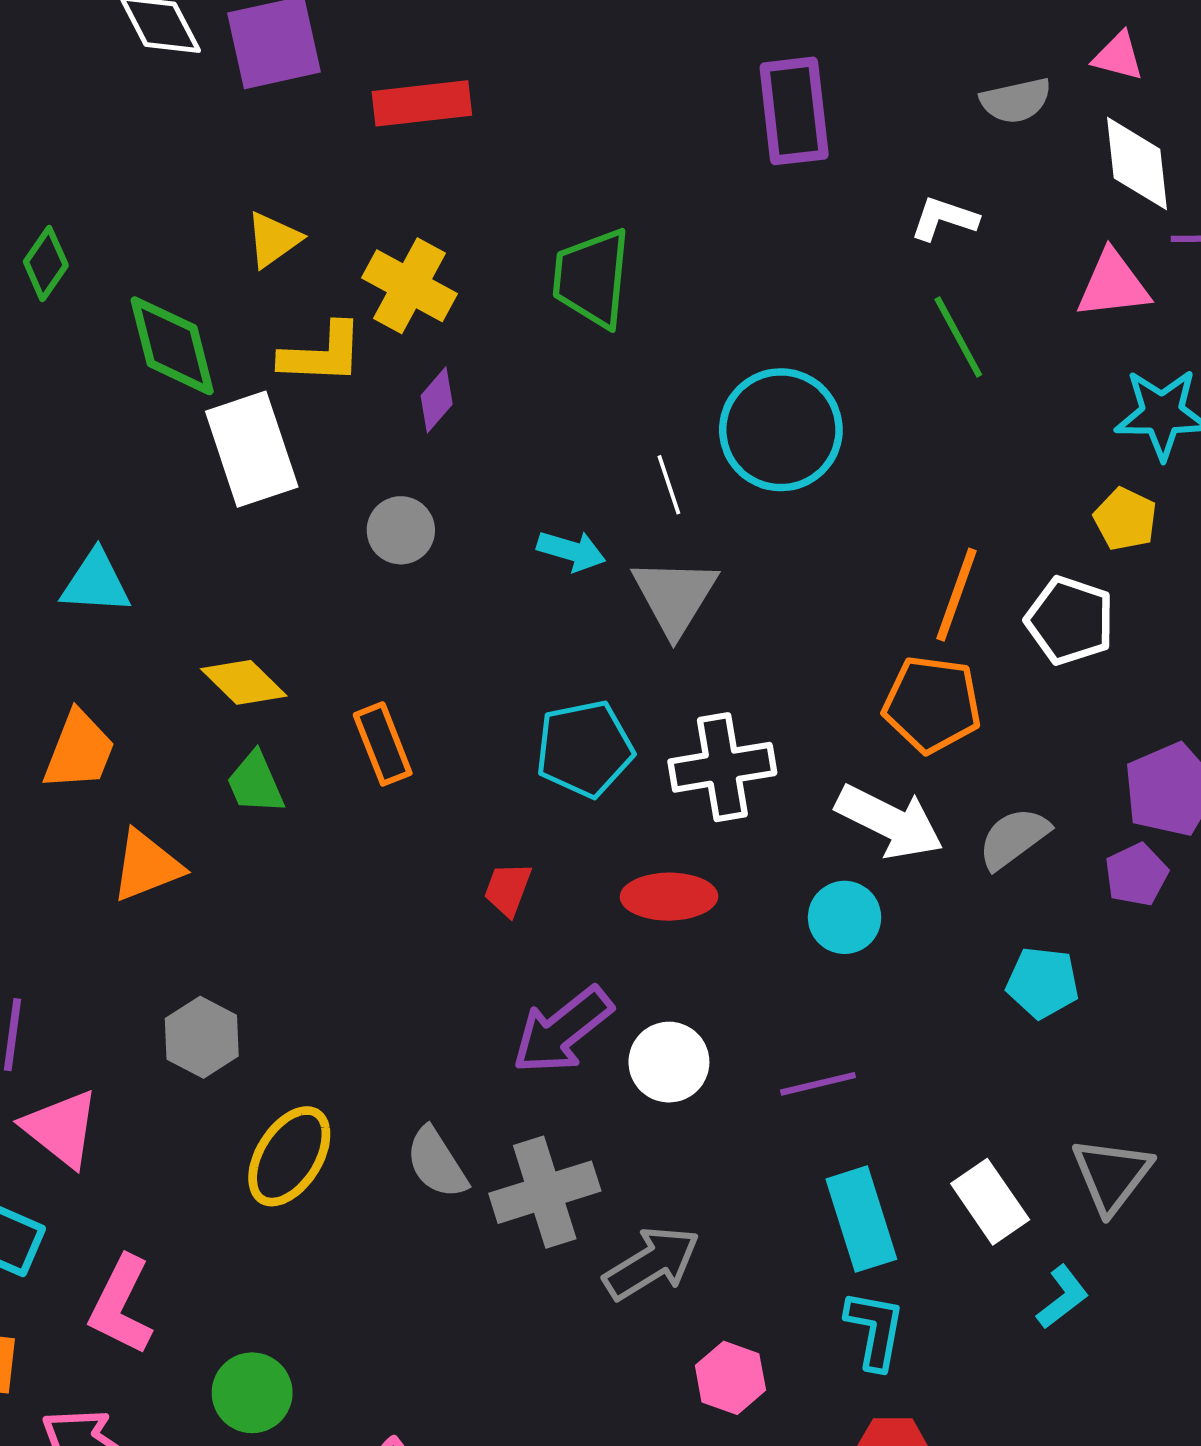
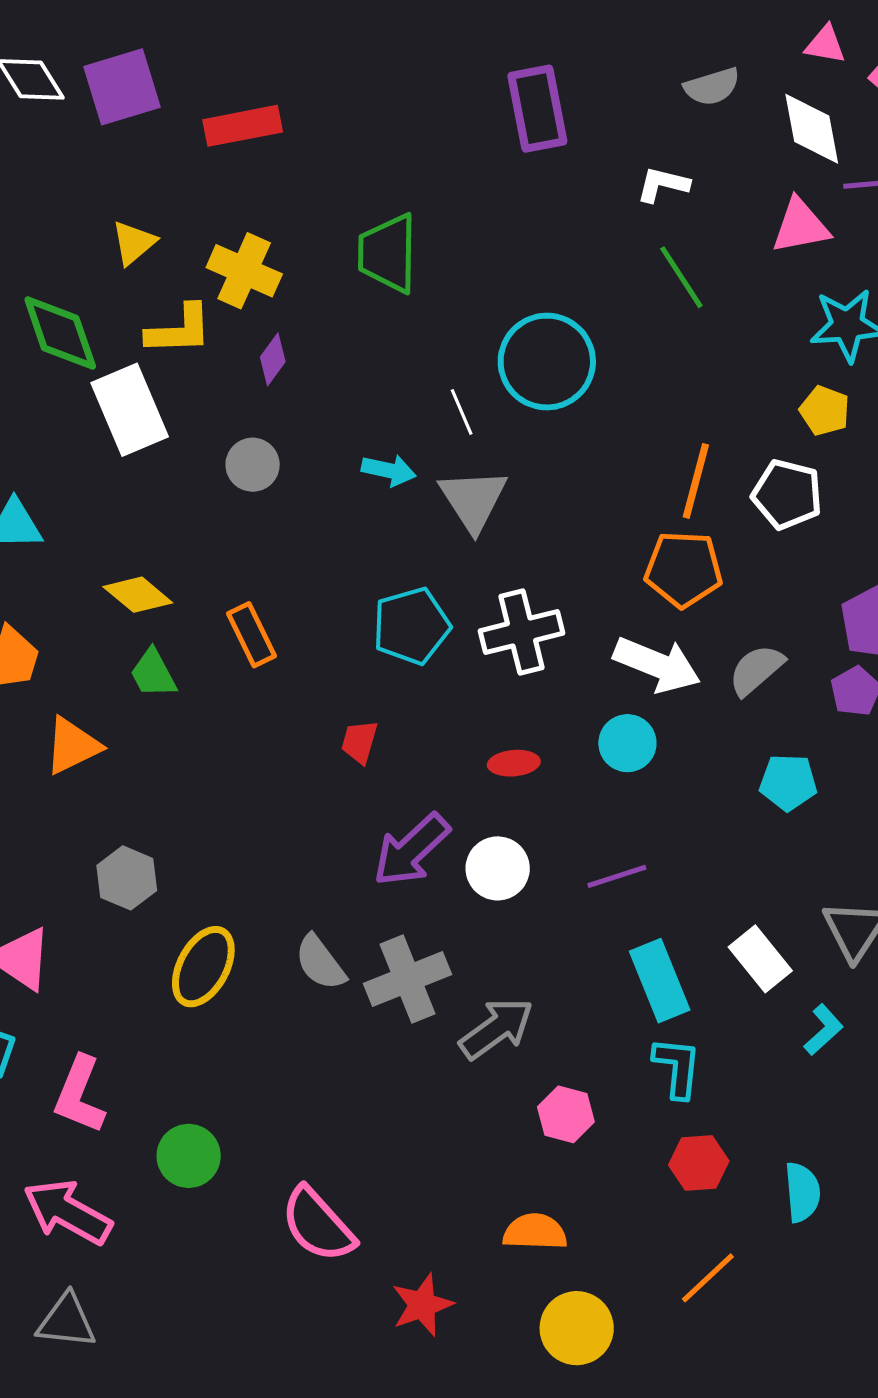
pink triangle: (1118, 56) -> (825, 45), moved
red ellipse: (669, 897) -> (514, 763), moved, size x0.7

